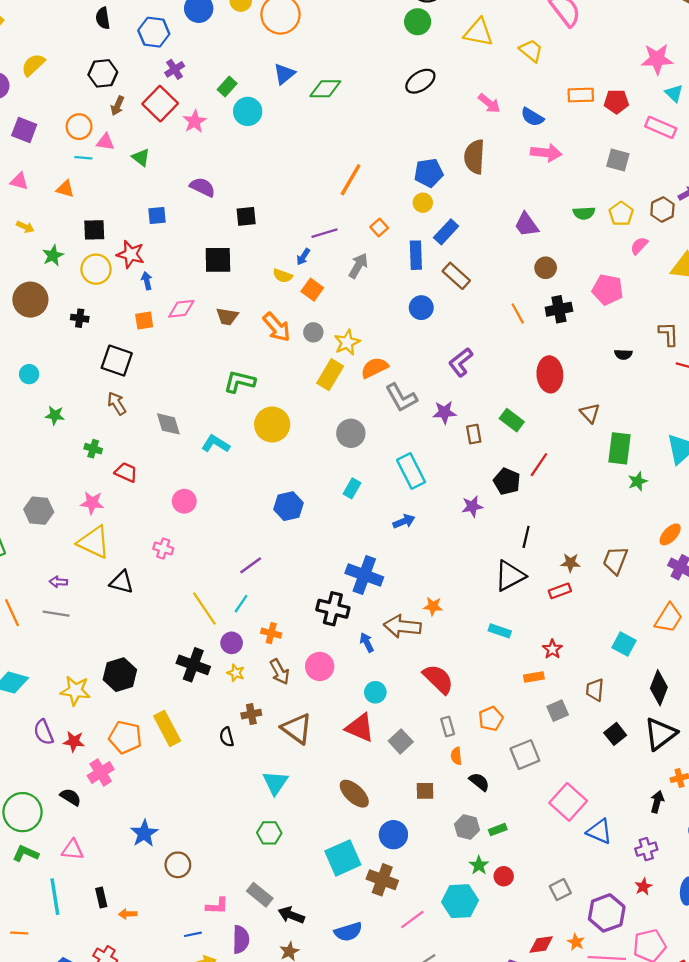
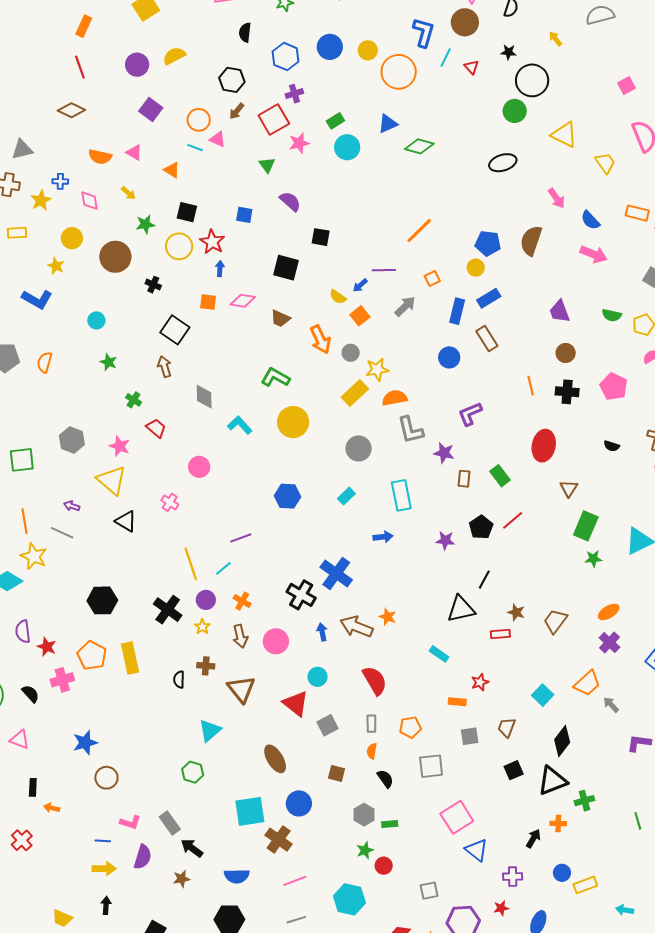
green triangle: (141, 157) -> (267, 165), moved
yellow star: (75, 691) -> (34, 556), moved
cyan hexagon: (460, 901) -> (349, 899), moved

